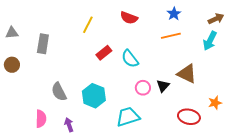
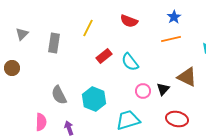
gray triangle: (12, 33) -> (22, 34), moved, turned -40
gray rectangle: (43, 44) -> (54, 43), moved
red ellipse: (189, 117) -> (177, 119), moved

